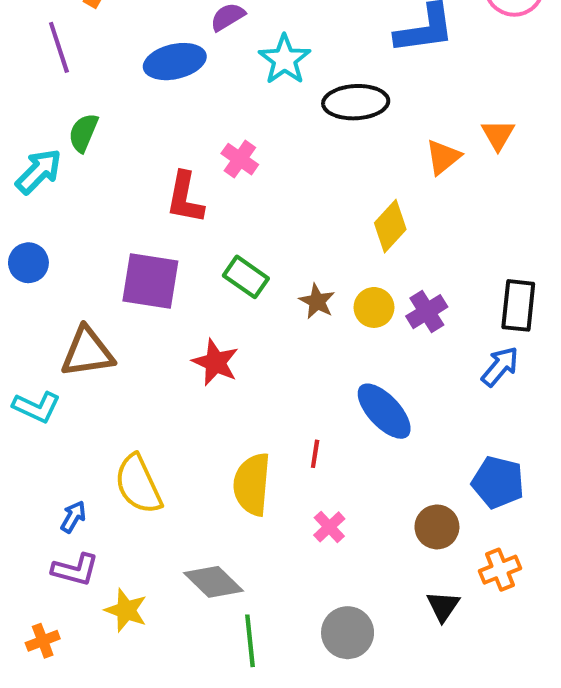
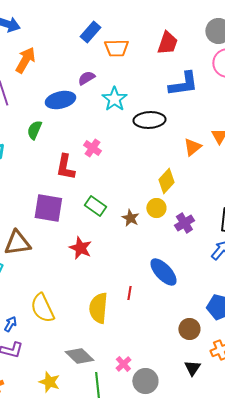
green semicircle: (83, 133) -> (34, 130), moved
yellow circle: (374, 307) -> (156, 208), moved
pink cross: (329, 527) -> (123, 364), moved
yellow star: (126, 610) -> (49, 382), moved

